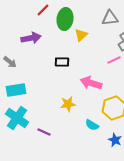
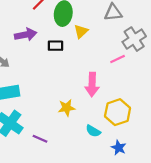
black rectangle: (62, 62) -> (55, 46), moved
pink arrow: (91, 83) -> (92, 84), turned -105

